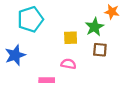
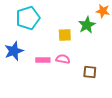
brown square: (100, 50) -> (90, 72), moved
pink rectangle: (47, 80) -> (43, 60), moved

